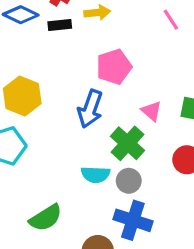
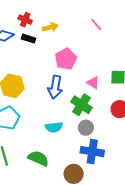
black rectangle: (60, 25) -> (28, 39), turned 32
cyan semicircle: (96, 175) -> (54, 127), moved
green semicircle: (46, 218) -> (38, 158), turned -115

